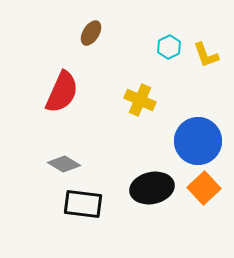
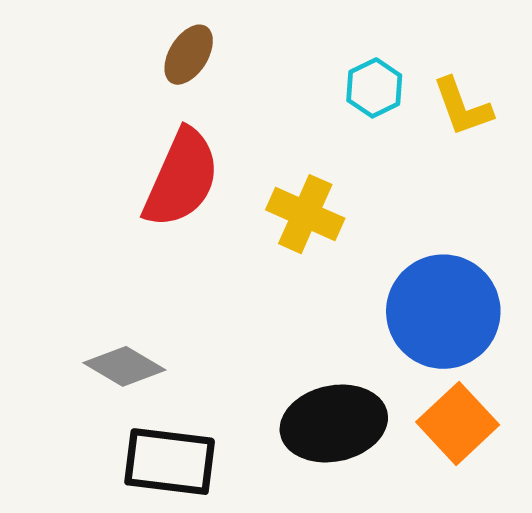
red semicircle: (62, 92) -> (181, 178), moved

